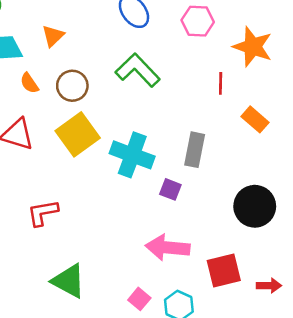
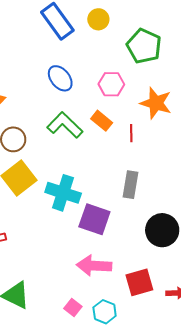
orange rectangle: (255, 119) -> (102, 121), moved
gray rectangle: (195, 150) -> (131, 185), moved
purple square: (170, 189) -> (94, 219), size x1.8

